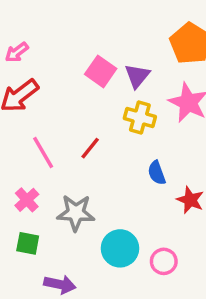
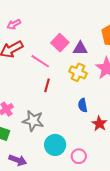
purple triangle: (137, 76) -> (80, 48), turned 42
red line: (90, 148) -> (47, 85), turned -32
pink line: (43, 153) -> (40, 61), moved, turned -36

